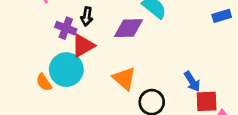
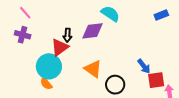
black arrow: (87, 17) -> (68, 35), moved
purple cross: (66, 28) -> (23, 35), moved
orange semicircle: (44, 82) -> (46, 83), moved

